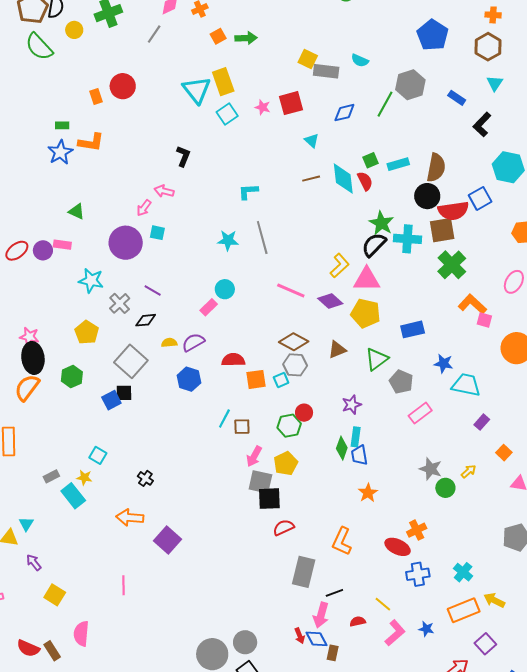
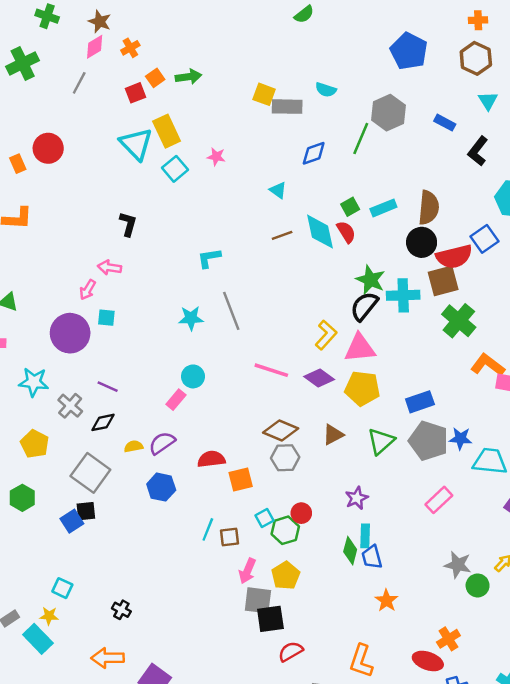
red square: (291, 103) -> (135, 93), moved, size x0.7
cyan square: (281, 380) -> (265, 518), moved
gray pentagon: (401, 382) -> (428, 441), moved, size x1.4

